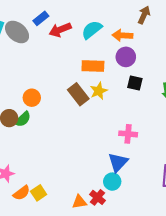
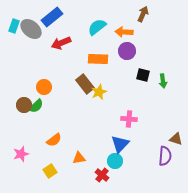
blue rectangle: (41, 18) -> (52, 17), size x1.5
red arrow: (60, 30) -> (61, 43), moved
black square: (135, 83) -> (143, 75), moved
yellow star: (99, 91) -> (99, 92), moved
orange semicircle: (22, 193) -> (54, 140), moved
orange triangle: (79, 202) -> (79, 158), moved

